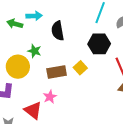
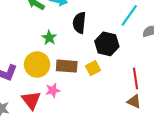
black hexagon: (99, 44) -> (107, 44), moved
yellow circle: (18, 67) -> (37, 65), moved

